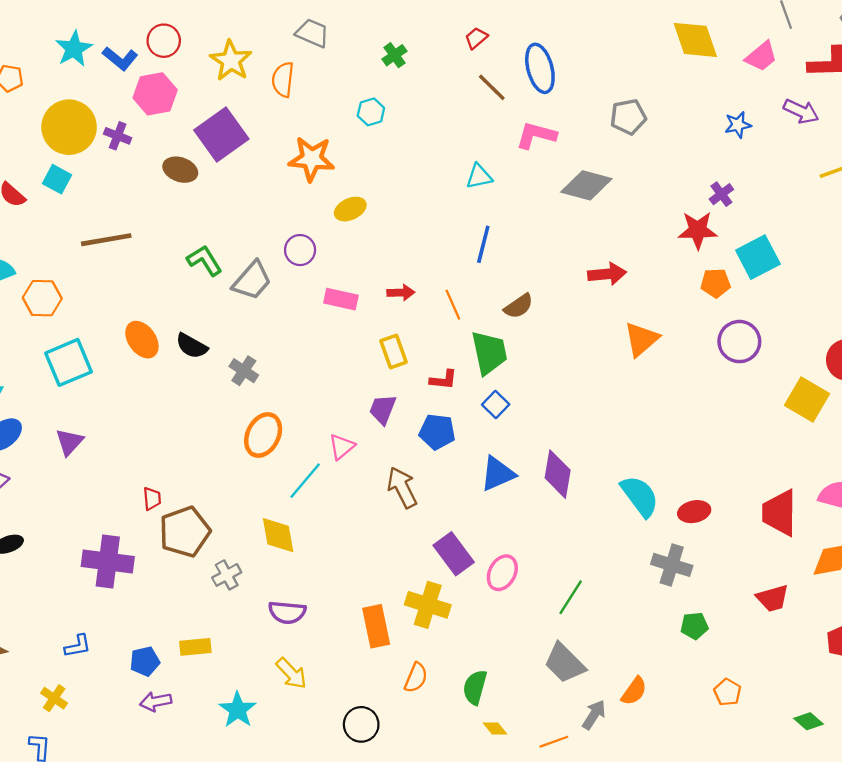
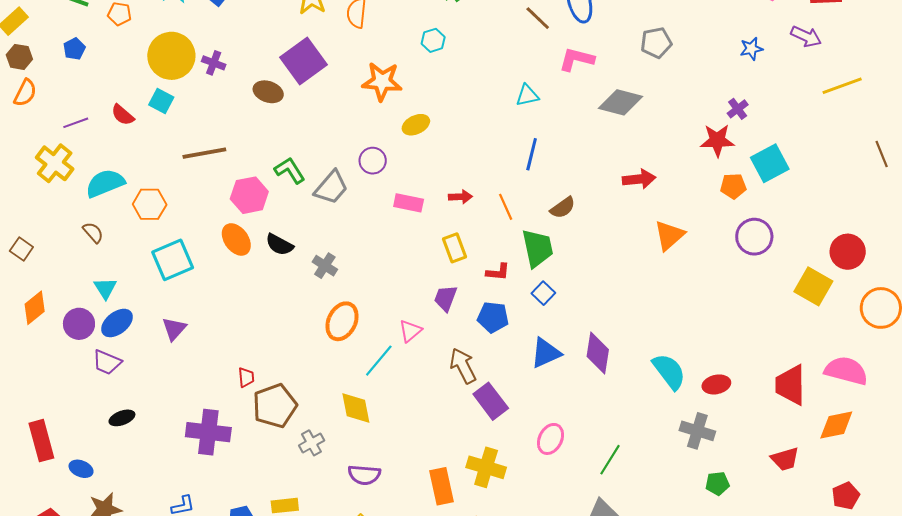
pink hexagon: (155, 94) -> (249, 195), moved
purple rectangle: (454, 554) -> (491, 401), moved

